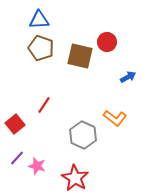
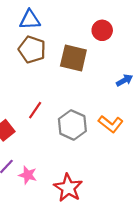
red circle: (107, 42) -> (102, 30), moved
gray hexagon: (83, 135) -> (72, 125), moved

